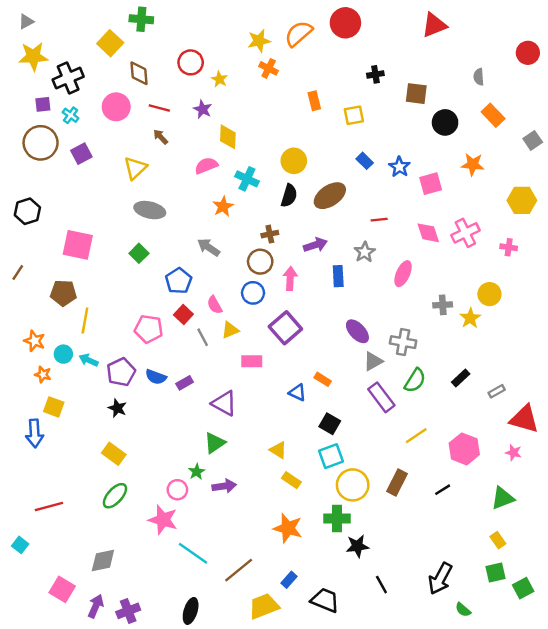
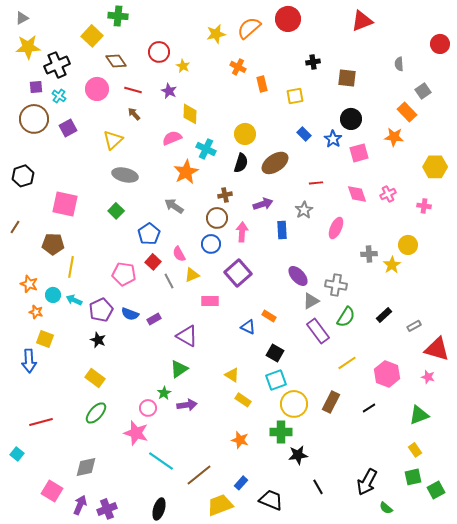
orange cross: (269, 68) -> (238, 67), moved
brown diamond: (139, 73) -> (116, 61), turned -30
orange rectangle: (493, 115) -> (407, 112), moved
black circle: (445, 122) -> (351, 119), moved
gray square: (533, 140) -> (423, 91), moved
orange star: (223, 206) -> (186, 172), size x1.4
pink cross: (465, 233) -> (388, 194), size x0.7
orange star: (288, 528) -> (240, 440), size x0.7

